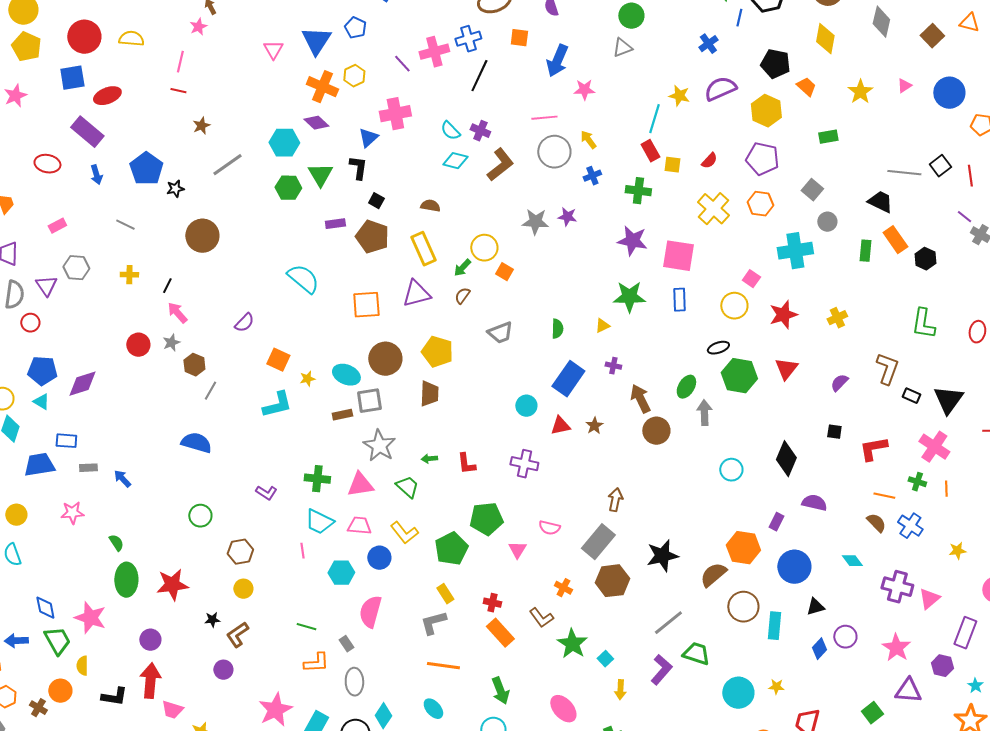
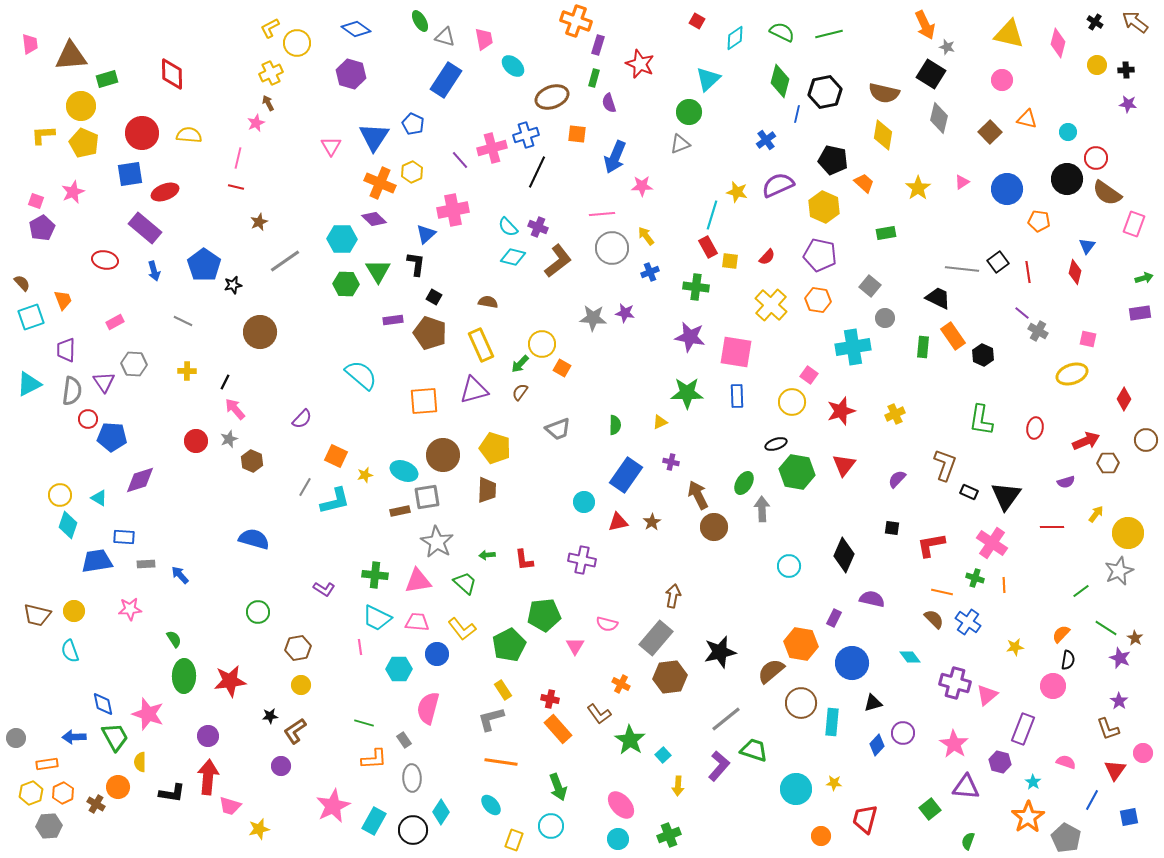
blue pentagon: (42, 371) -> (112, 437), moved
gray line: (210, 391) -> (305, 487), moved

